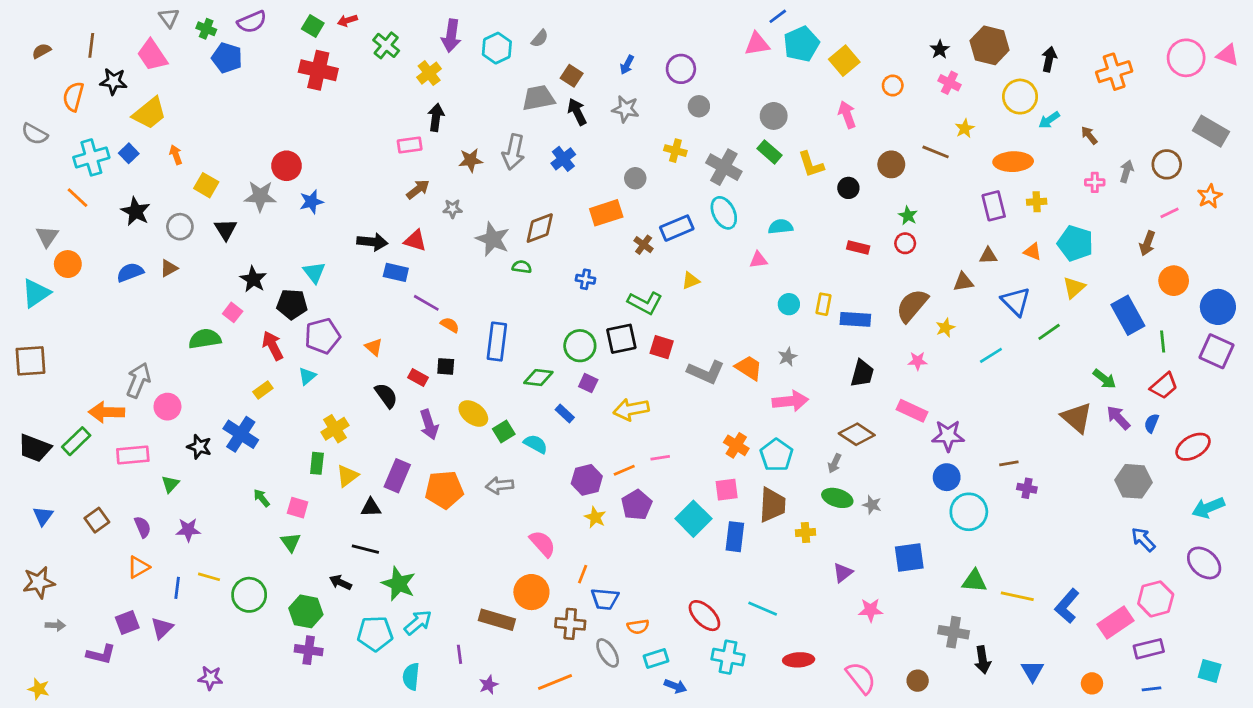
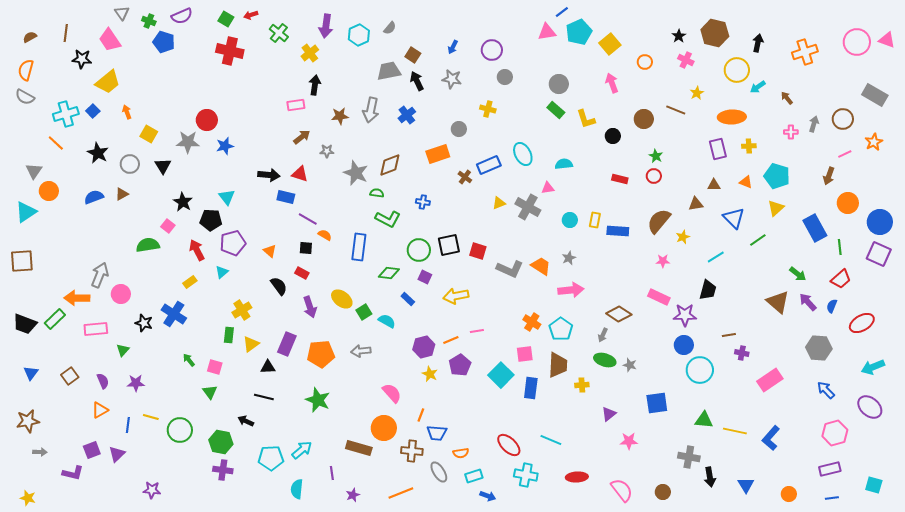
orange semicircle: (73, 97) -> (26, 70), moved
gray cross: (724, 167) -> (528, 207), moved
green L-shape: (645, 303) -> (388, 219), moved
black square: (446, 366) -> (306, 248), moved
black trapezoid: (862, 373) -> (708, 290), moved
green star: (399, 584) -> (318, 400), moved
pink rectangle: (1116, 622) -> (770, 380), moved

